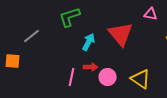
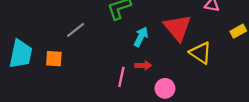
pink circle: (108, 77) -> (165, 88), moved
yellow triangle: (141, 79) -> (200, 53), moved

